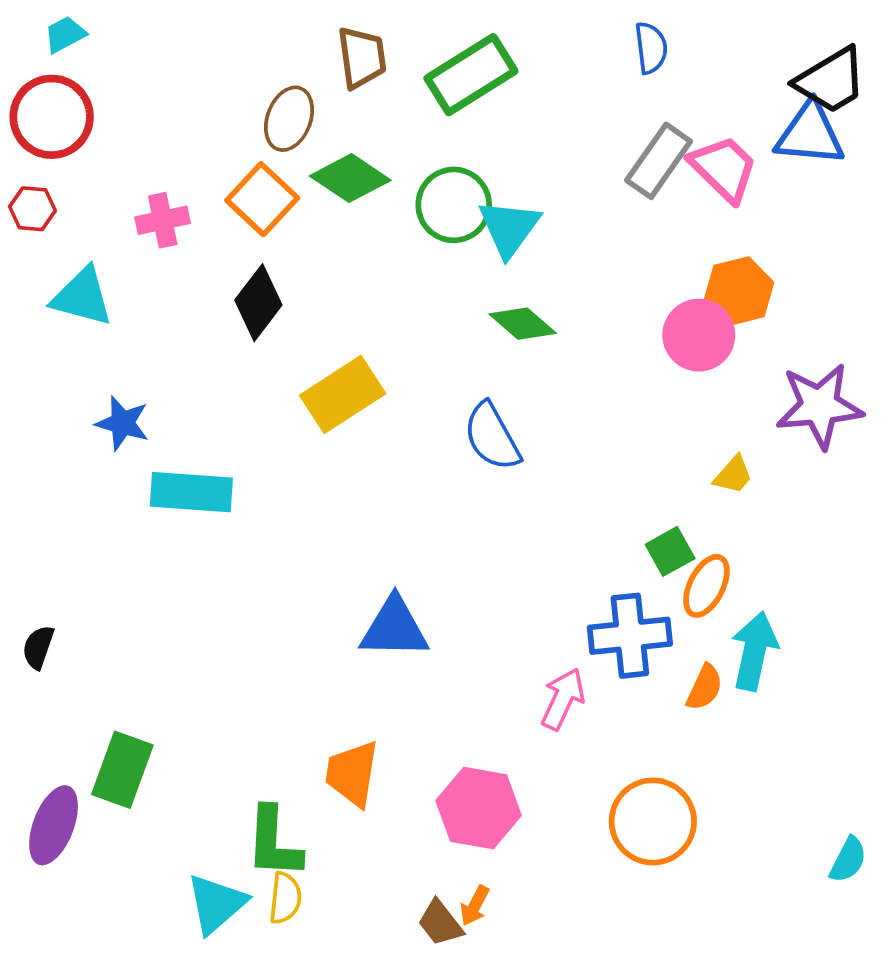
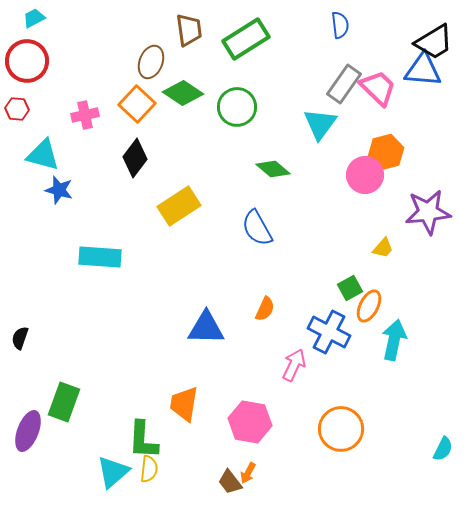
cyan triangle: (509, 228) -> (320, 124), moved
blue star: (122, 423) -> (59, 190), moved
blue cross: (630, 636) -> (329, 332), turned 33
orange semicircle: (705, 687) -> (265, 309), moved

